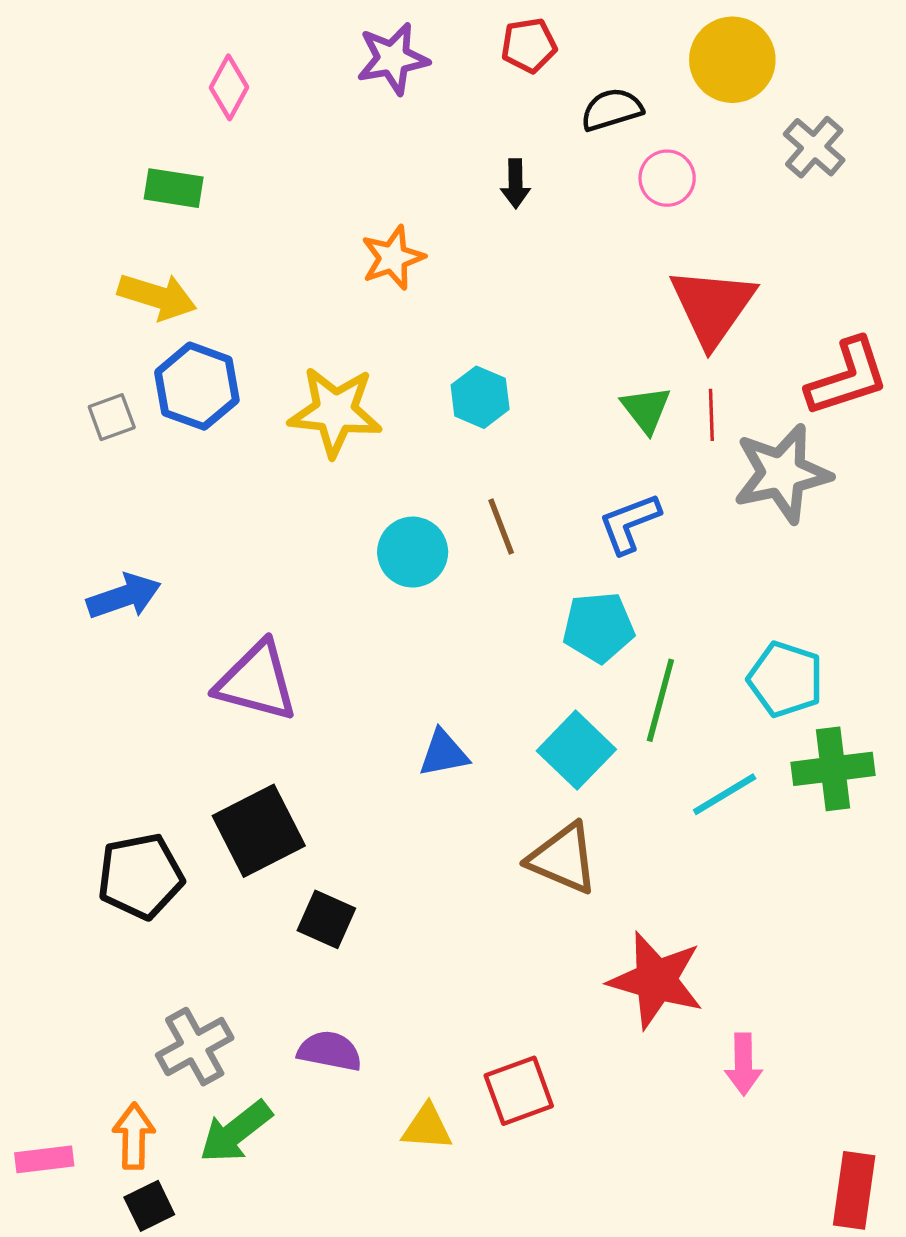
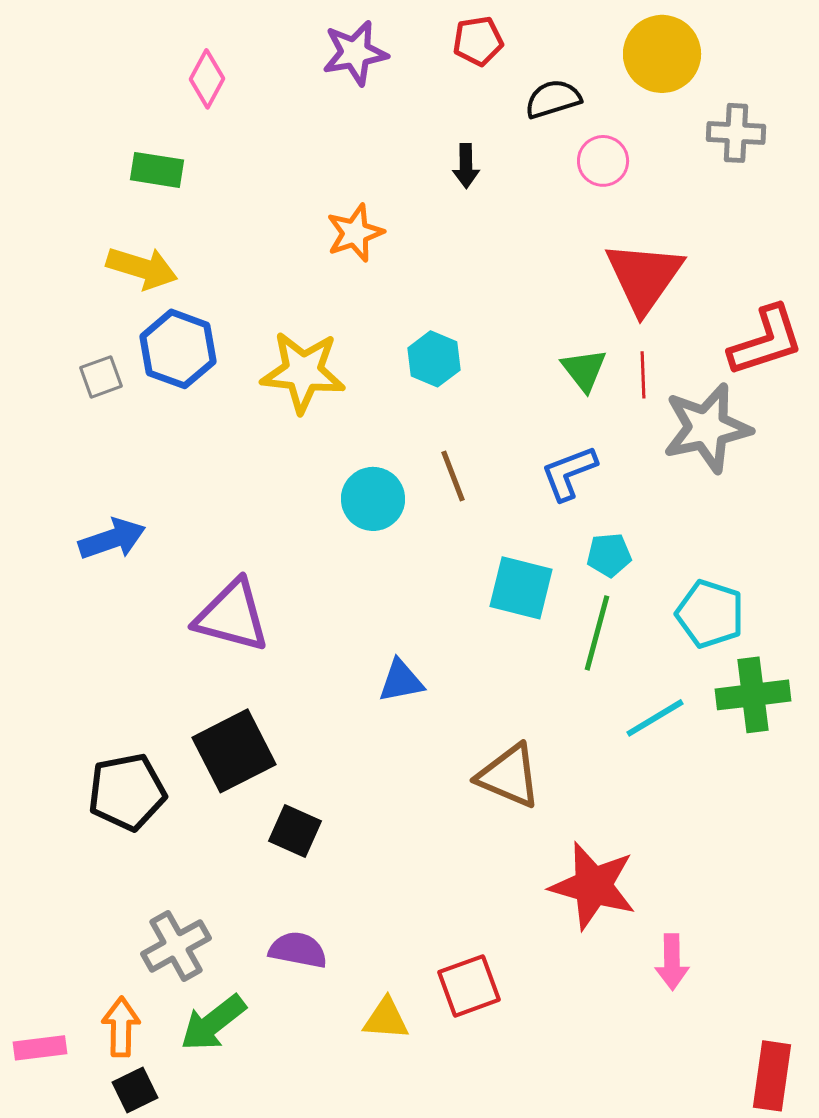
gray cross: (814, 147) -> (736, 133), turned -38
cyan pentagon: (598, 627) -> (609, 555), moved, size x0.7
cyan square: (576, 750) -> (521, 588), moved, turned -30

